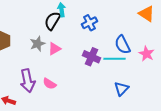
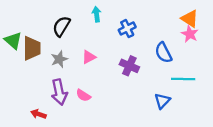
black semicircle: (52, 21) -> (61, 26), moved
gray star: (38, 44) -> (59, 59), moved
pink star: (146, 54) -> (190, 34), moved
cyan line: (114, 59) -> (183, 79), moved

